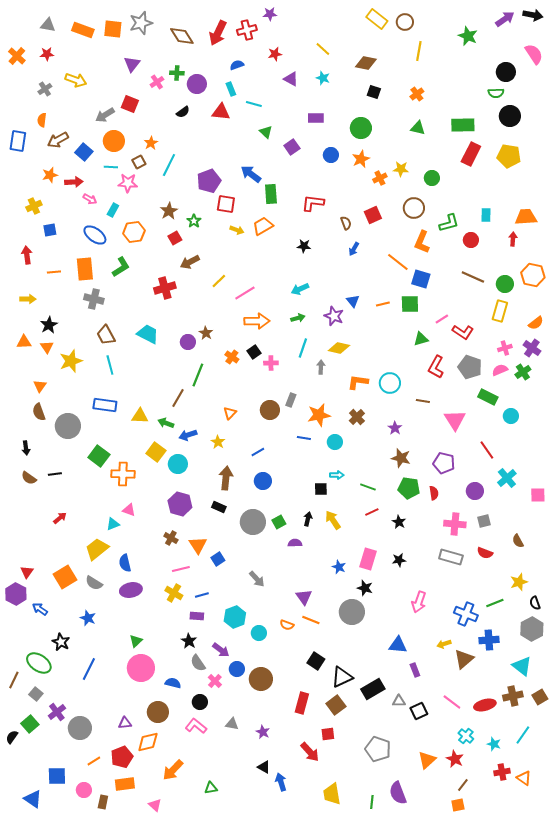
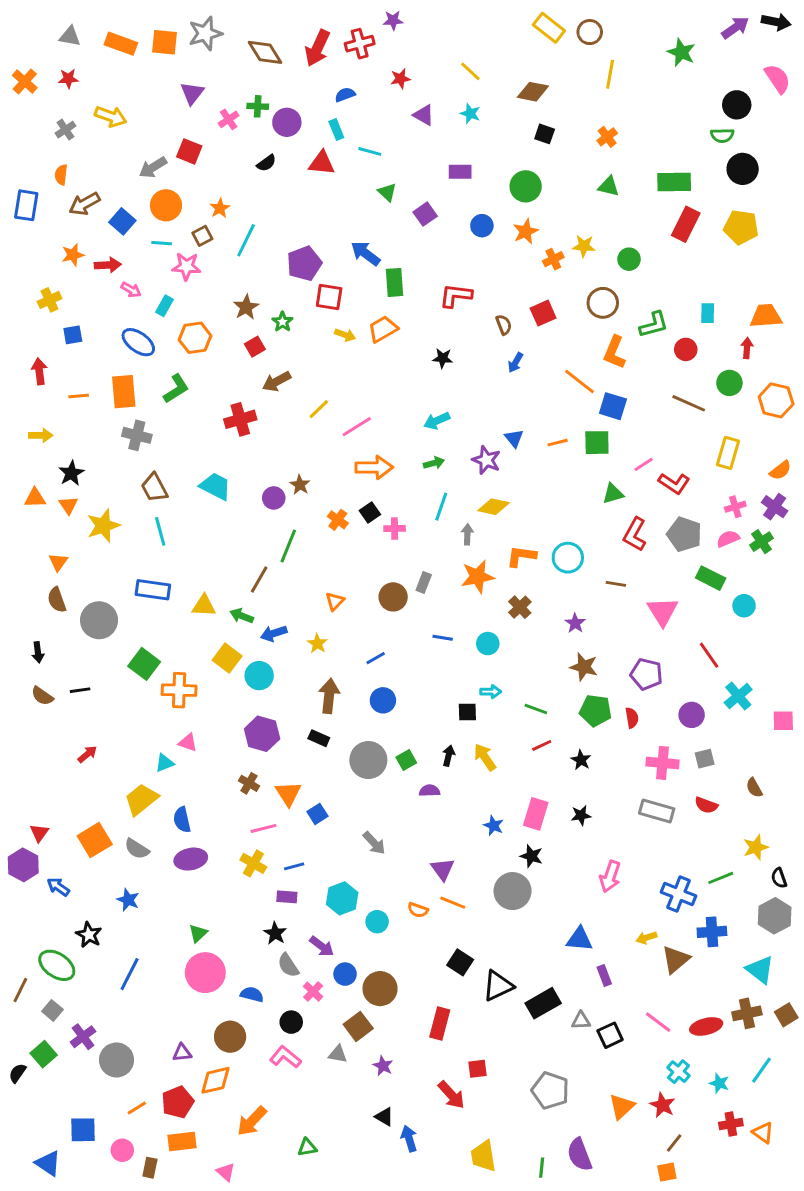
green circle: (505, 284) -> (729, 383), moved
orange star: (319, 415) -> (478, 577), moved
brown square: (336, 705) -> (358, 1026), moved

